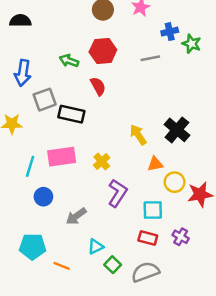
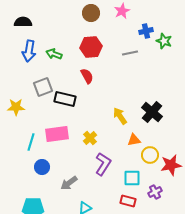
green arrow: (69, 61) -> (54, 54), moved
blue arrow: (23, 73) -> (29, 51), moved
purple cross: (181, 237) -> (155, 192), moved, turned 32

